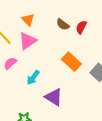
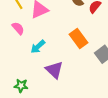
pink semicircle: (10, 63) -> (18, 28), turned 80

